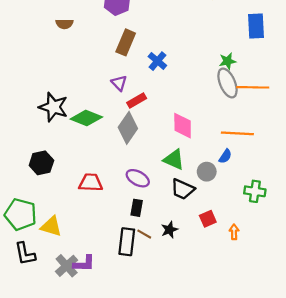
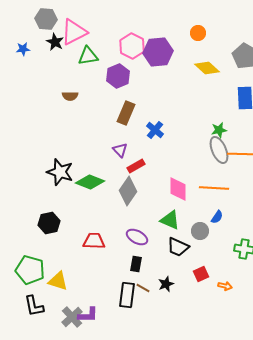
orange line: (237, 133) -> (214, 188), moved
orange arrow: (234, 232) -> (225, 286), turned 104

